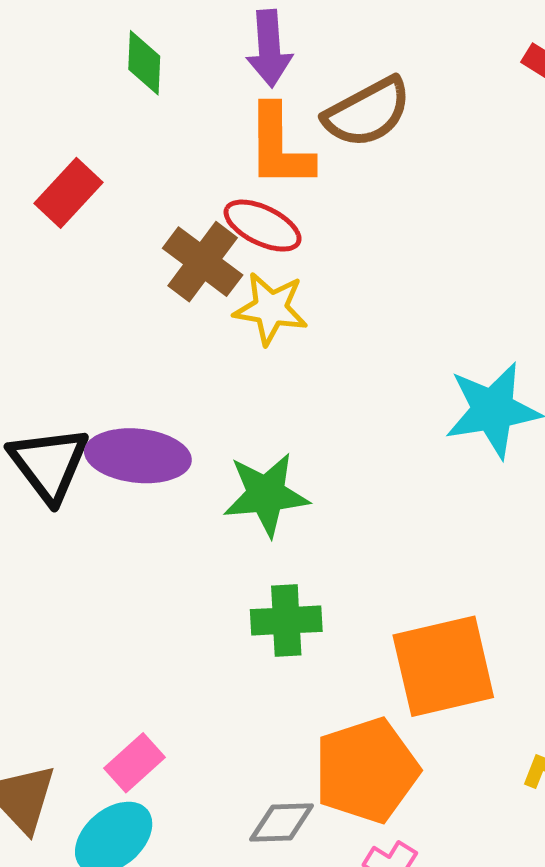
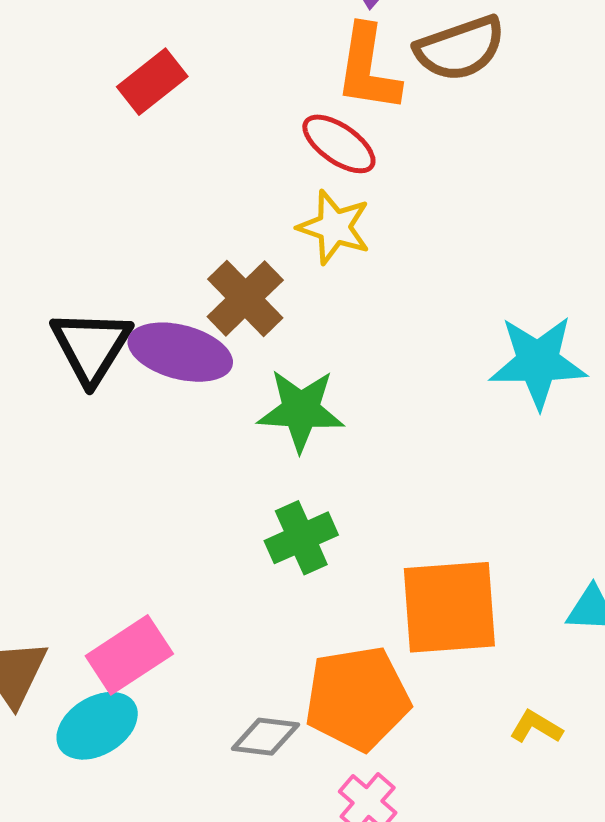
brown cross: (203, 262) -> (245, 298), moved
green cross: (286, 621) -> (301, 538), turned -30
pink rectangle: (134, 763) -> (129, 655), size x1.4

